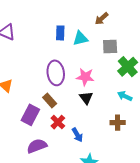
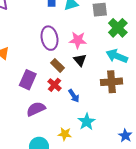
cyan arrow: (125, 96) -> (117, 56), size x1.5
brown rectangle: (50, 100) -> (57, 65), moved
brown cross: (118, 123) -> (111, 82), size x1.5

